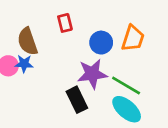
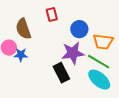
orange trapezoid: (133, 38) -> (103, 42), moved, turned 80
blue star: (24, 64) -> (21, 55), moved

